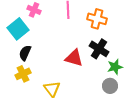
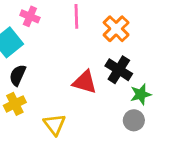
orange cross: (97, 19) -> (116, 29), turned 30

